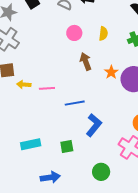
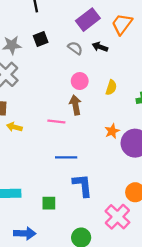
brown arrow: (86, 61) -> (75, 105), moved
pink line: (47, 88) -> (56, 121), moved
blue L-shape: (94, 125) -> (83, 185), turned -55

